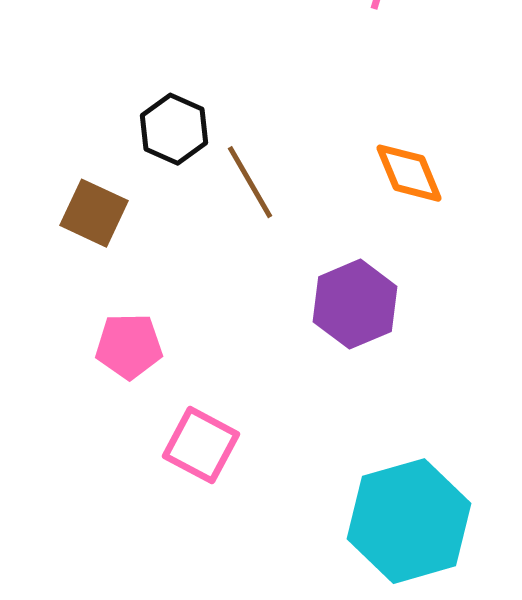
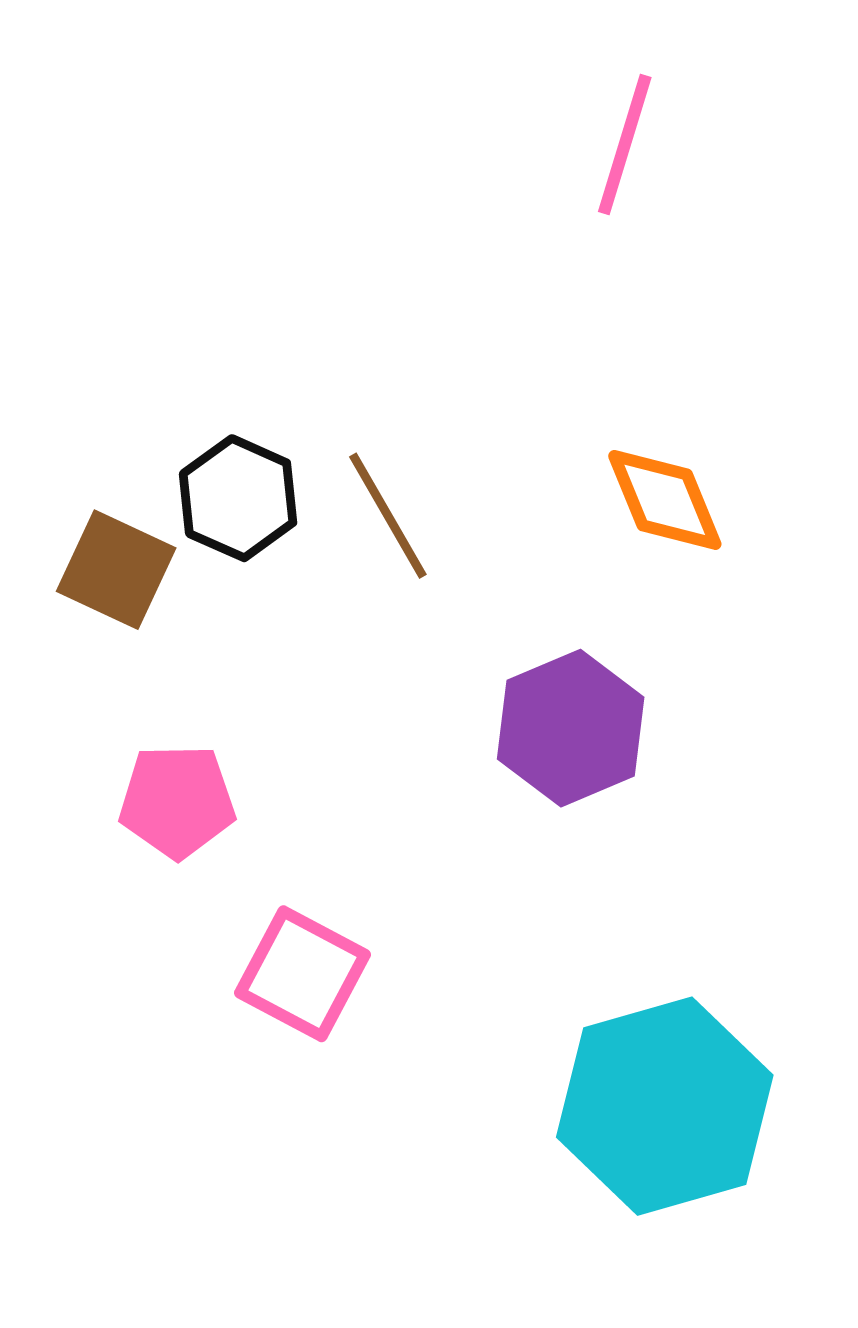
black hexagon: (174, 129) -> (238, 498), moved

